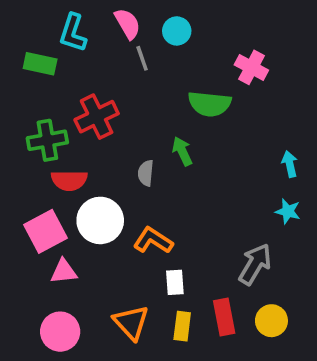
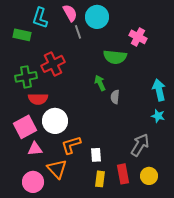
cyan circle: (177, 31) -> (97, 17), size x1.5
cyan arrow: (290, 164) -> (159, 90), size x1.5
gray semicircle: (146, 173) -> (115, 97), moved
orange L-shape: (153, 240) -> (71, 145), moved, turned -50
orange triangle: (131, 322) -> (57, 169), moved

